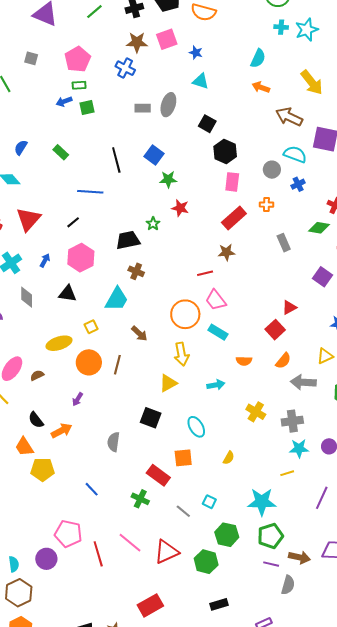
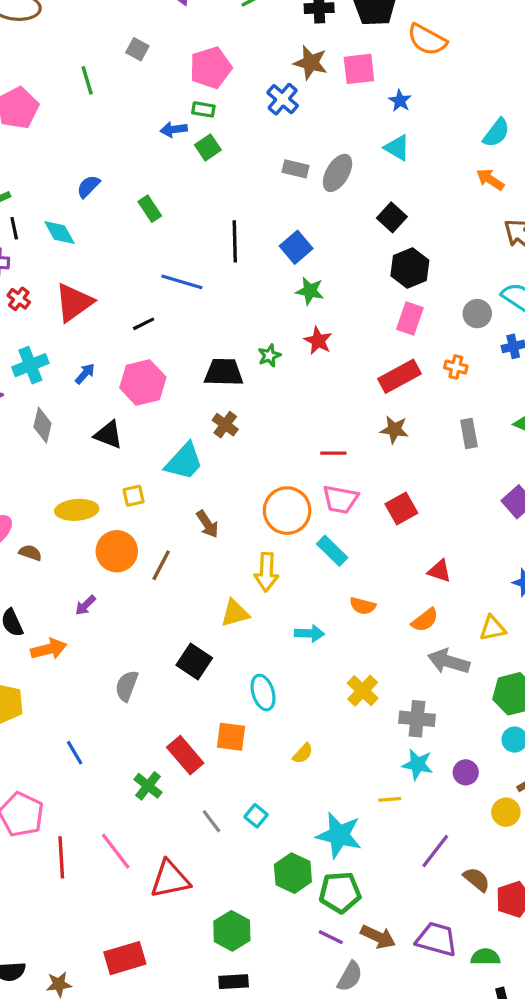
green square: (87, 107) -> (208, 147), turned -35
brown star: (226, 252) -> (394, 430), moved
pink trapezoid: (216, 300) -> (340, 499), turned -55
red triangle: (289, 307) -> (439, 571), moved, turned 35
red square: (275, 330) -> (401, 509), moved
brown semicircle: (37, 375) -> (30, 553), turned 32
green hexagon: (227, 535) -> (293, 873), moved
green hexagon: (206, 562) -> (232, 931), moved

